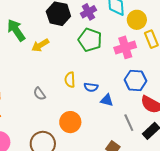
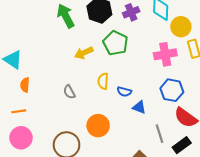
green arrow: (16, 30) -> (66, 16), moved
green pentagon: (90, 40) -> (115, 43), moved
yellow arrow: (40, 45) -> (84, 53), moved

